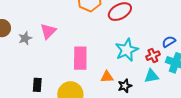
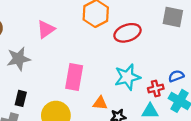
pink triangle: (48, 31) -> (46, 29), moved
gray star: (25, 38) -> (19, 59), moved, size x1.5

